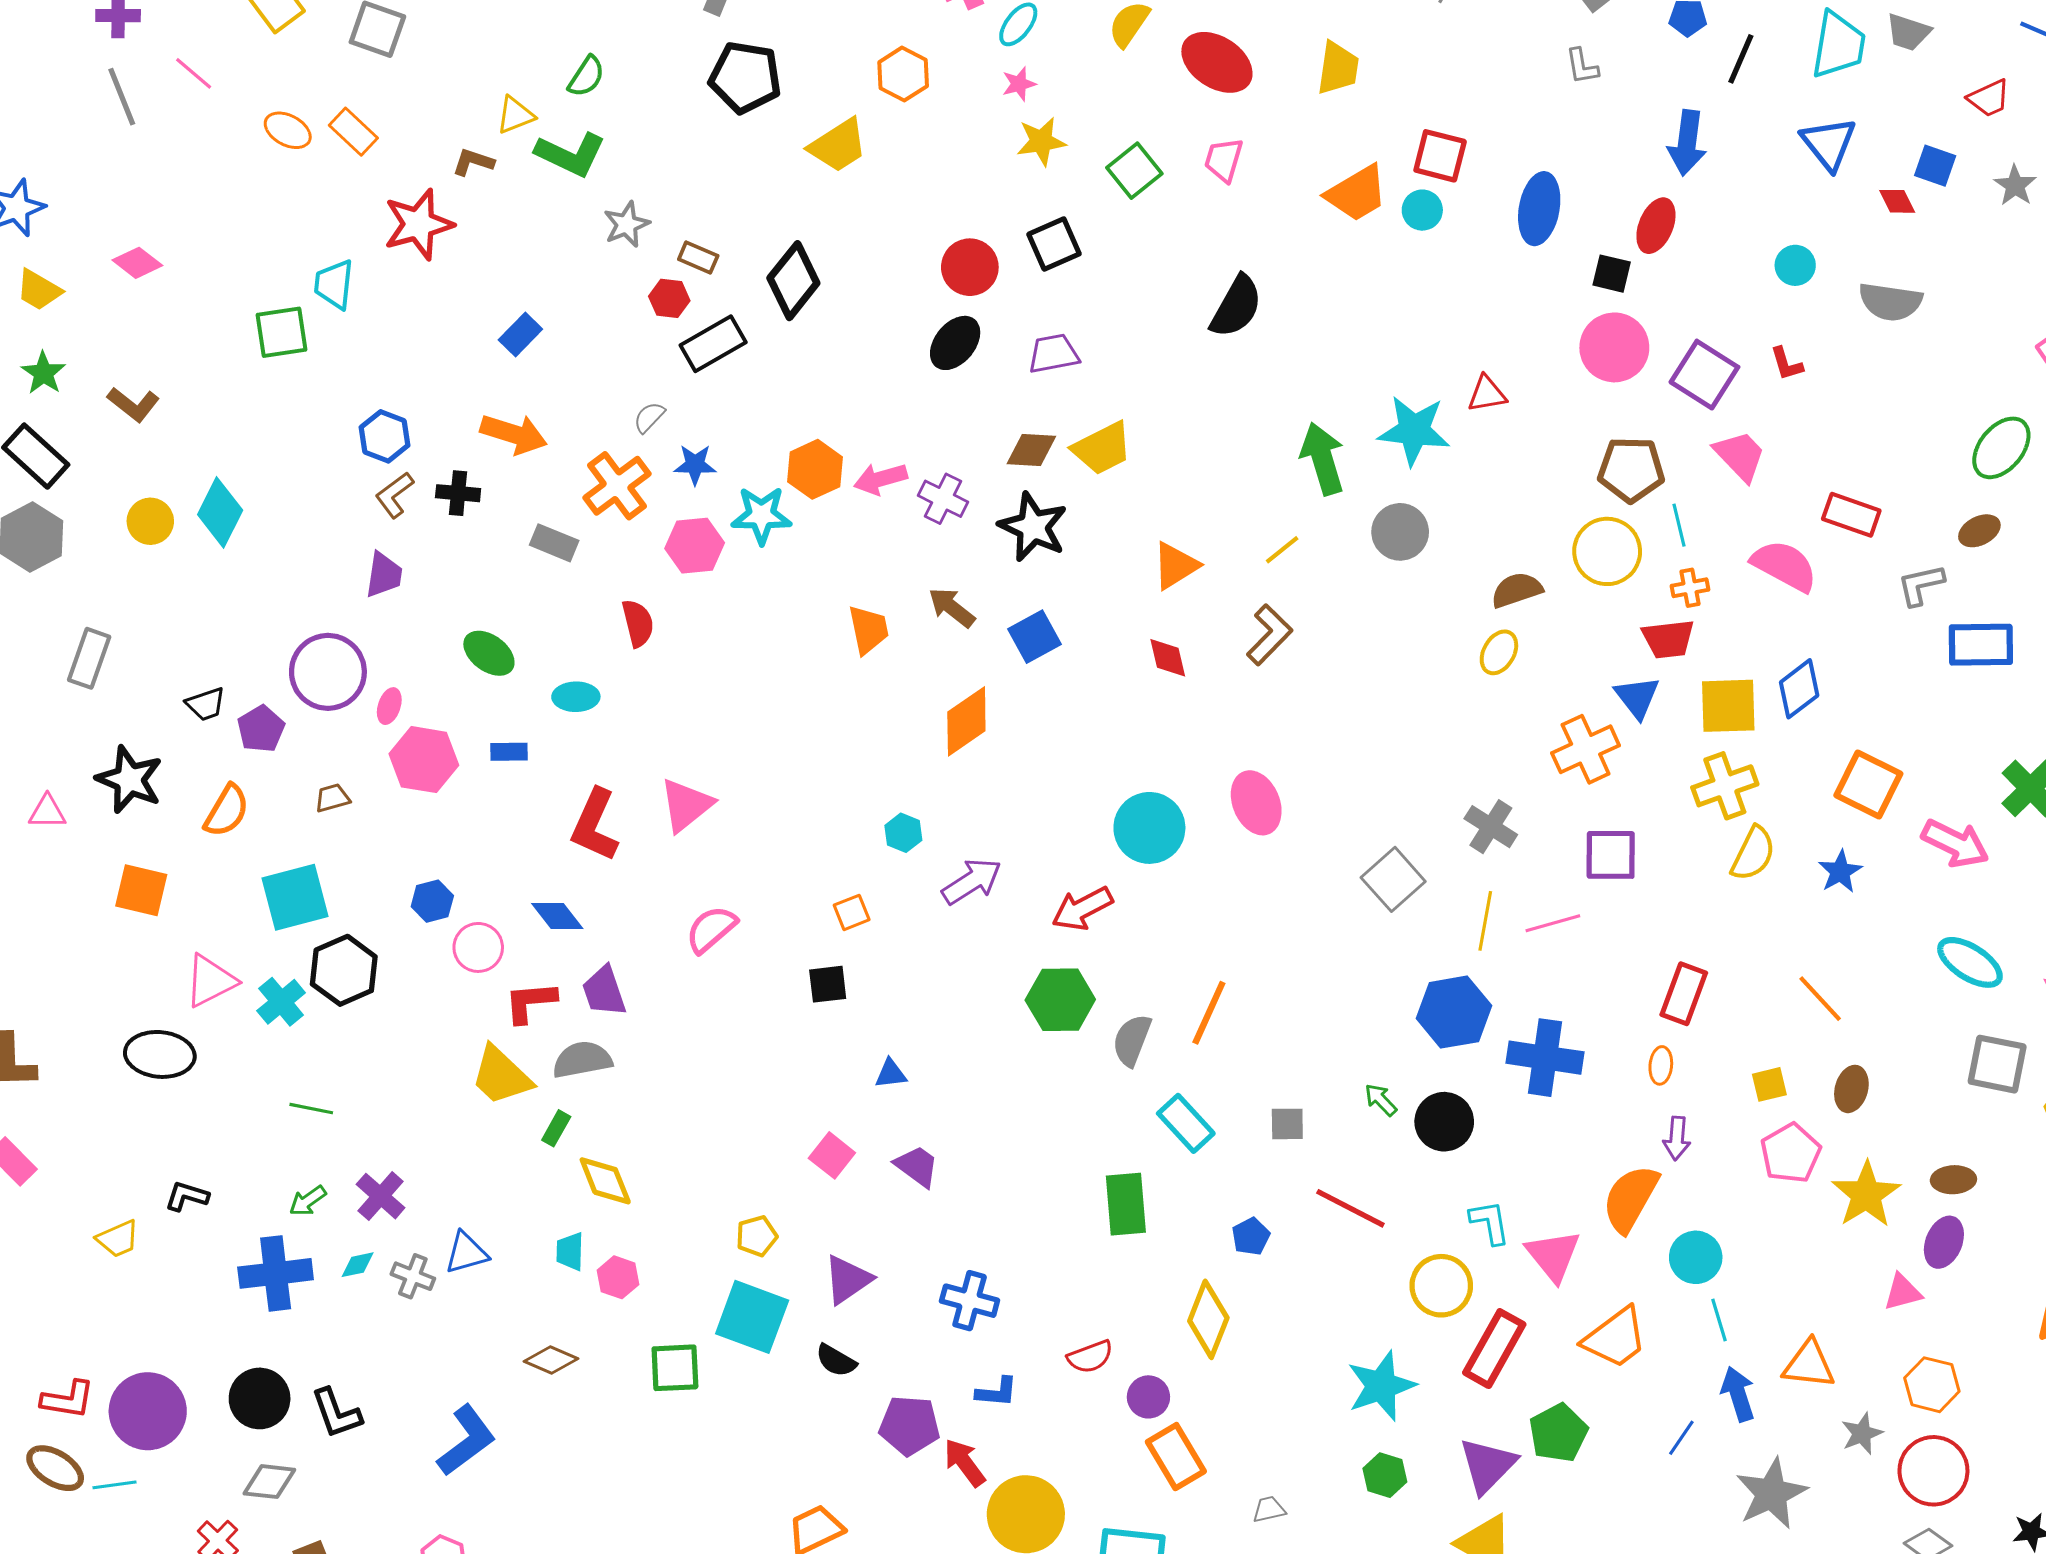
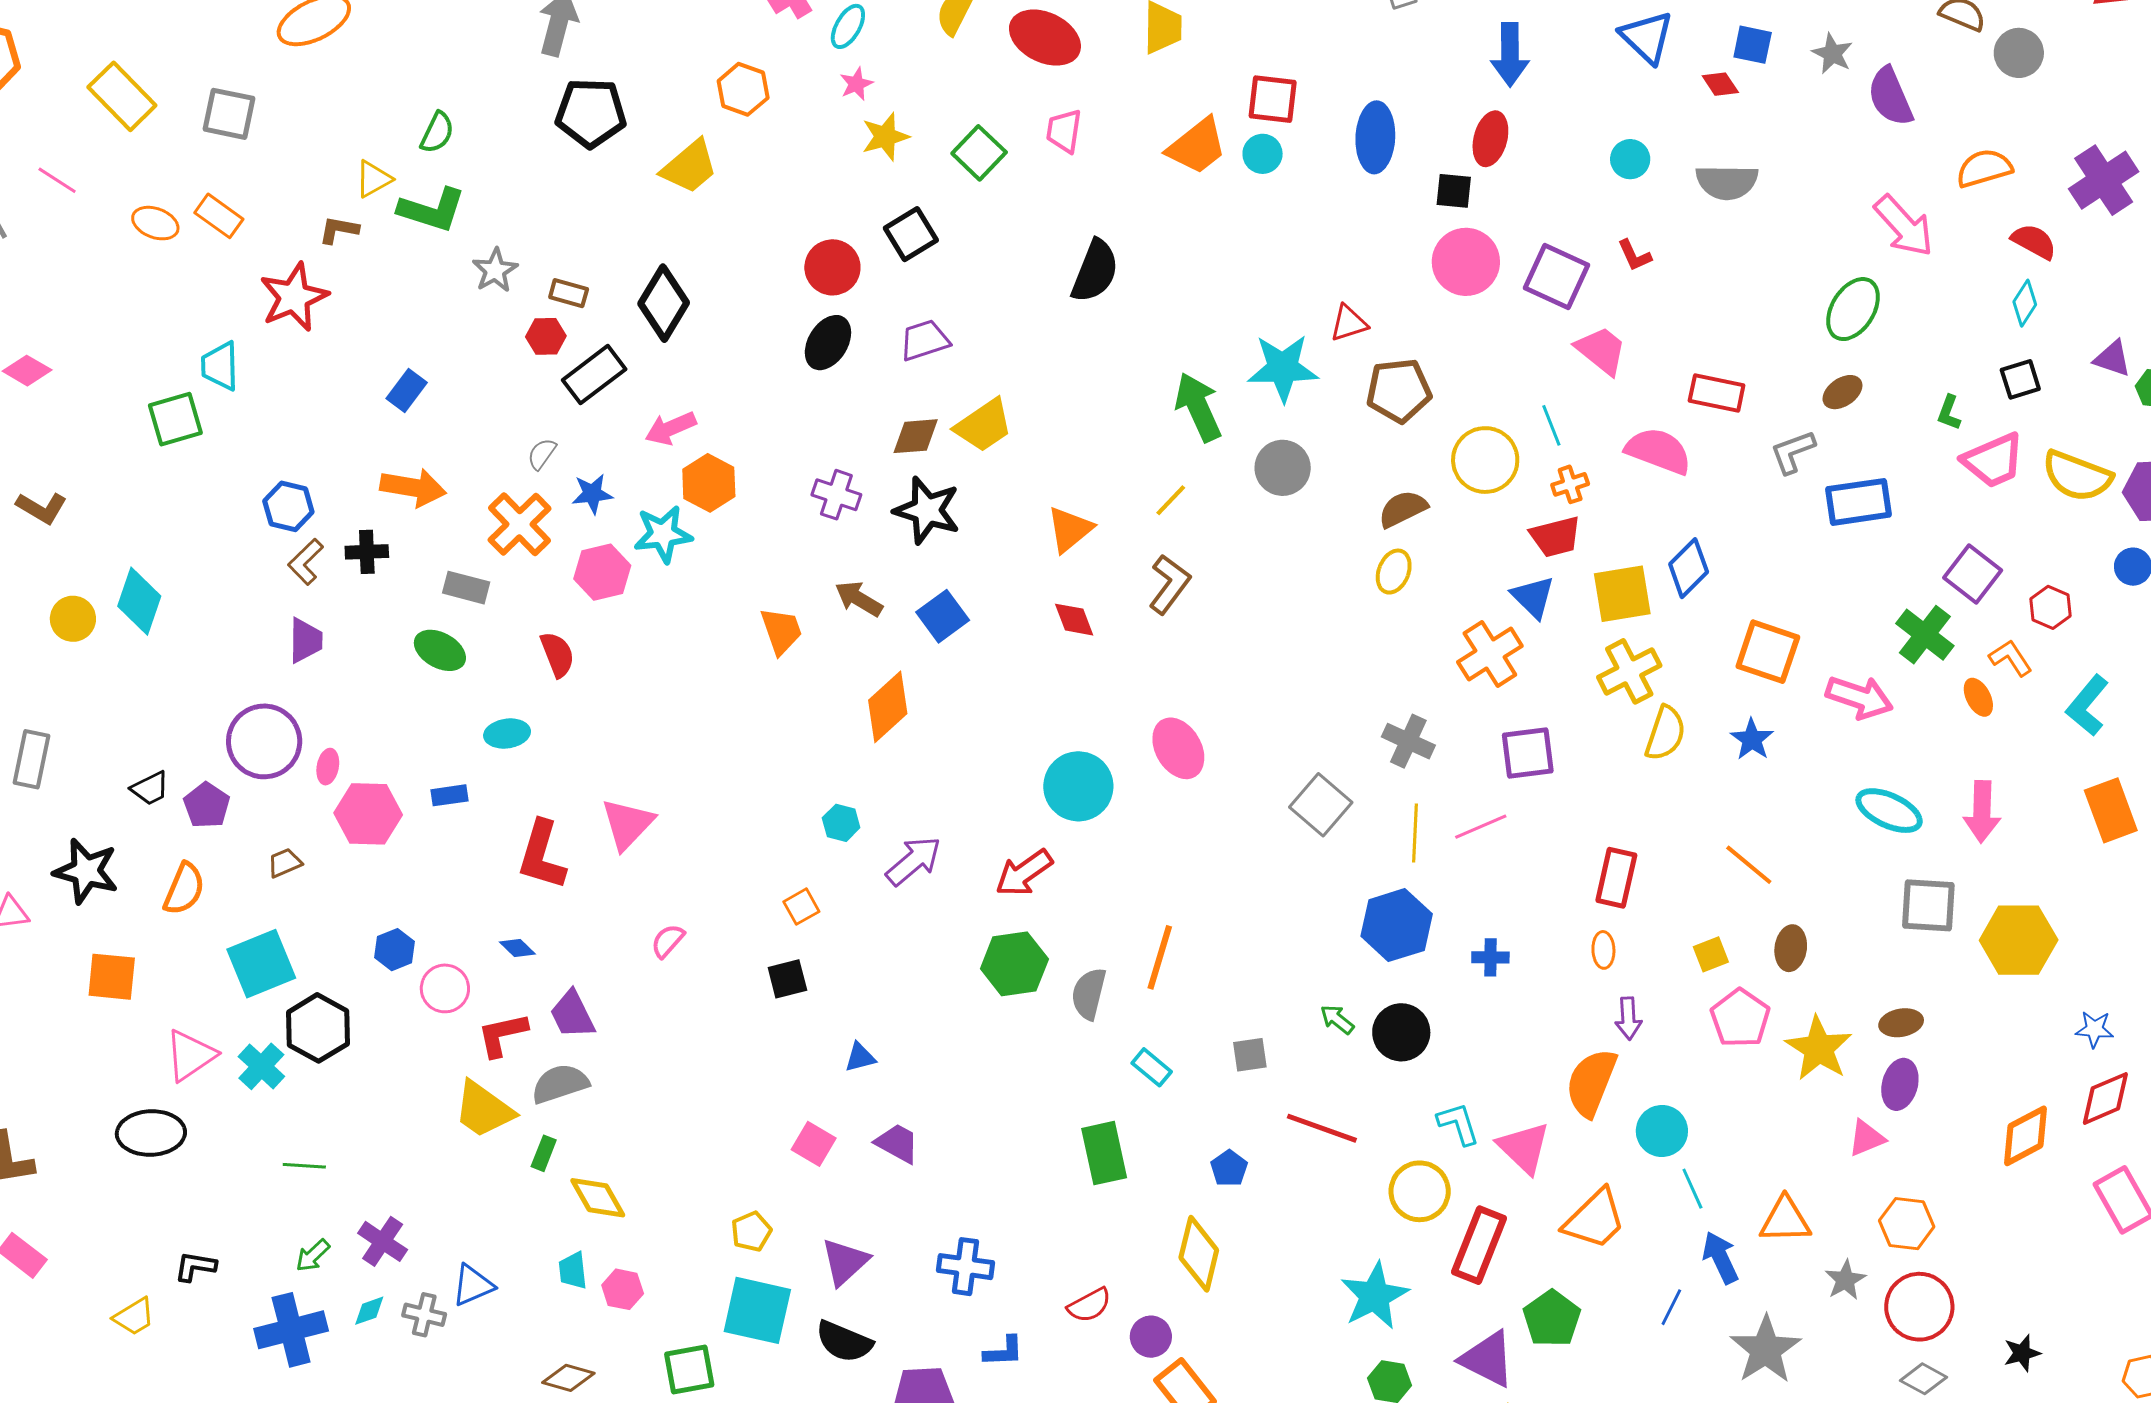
brown pentagon: (1631, 470) -> (1399, 390), moved
pink arrow: (881, 479) -> (671, 428), moved
green ellipse: (489, 653) -> (440, 650), moved
blue diamond: (557, 916) -> (517, 948), size x0.7
pink semicircle: (711, 929) -> (668, 941), size x0.7
blue cross: (1545, 1058) -> (1490, 957), size x0.5
cyan rectangle: (1186, 1123) -> (1152, 1067), size x0.7
black semicircle: (836, 1360) -> (844, 1342), size x1.4
purple triangle: (1487, 1465) -> (1487, 1359), turned -40

